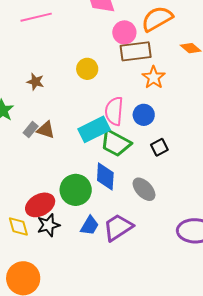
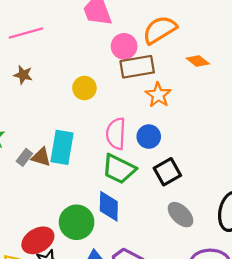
brown star: (35, 82) -> (23, 75), moved
cyan rectangle: (94, 129) -> (62, 147), moved, turned -52
black square: (159, 147) -> (167, 172), size x1.4
gray ellipse: (144, 189) -> (181, 215), moved

